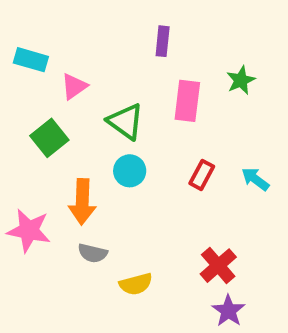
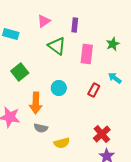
pink triangle: (74, 86) -> (44, 21), moved
green triangle: (126, 121) -> (57, 46), moved
cyan arrow: (255, 179) -> (115, 78), moved

